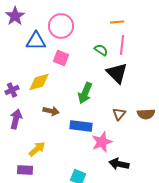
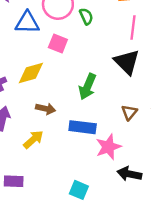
green semicircle: (101, 50) -> (86, 16), moved, turned 32
yellow arrow: (37, 149) -> (33, 139), moved

